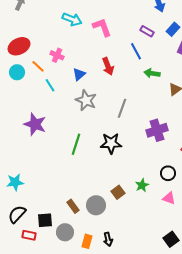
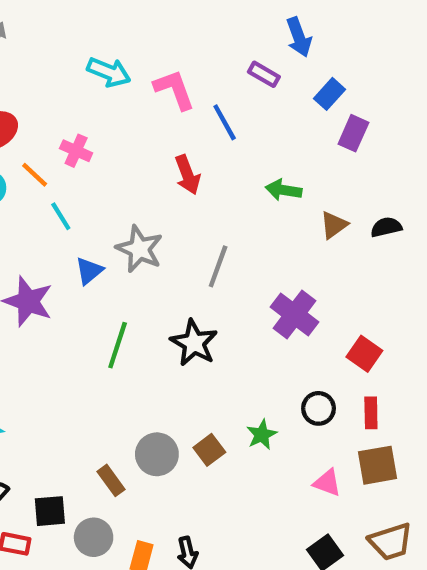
purple rectangle: (147, 31) -> (264, 74), moved
blue line: (136, 51) -> (225, 122), moved
blue triangle: (79, 74) -> (89, 271), moved
purple cross: (157, 130) -> (294, 315), turned -35
black star: (111, 143) -> (194, 343), turned 30
pink triangle: (169, 198) -> (327, 483), moved
gray circle: (96, 205) -> (157, 454), moved

